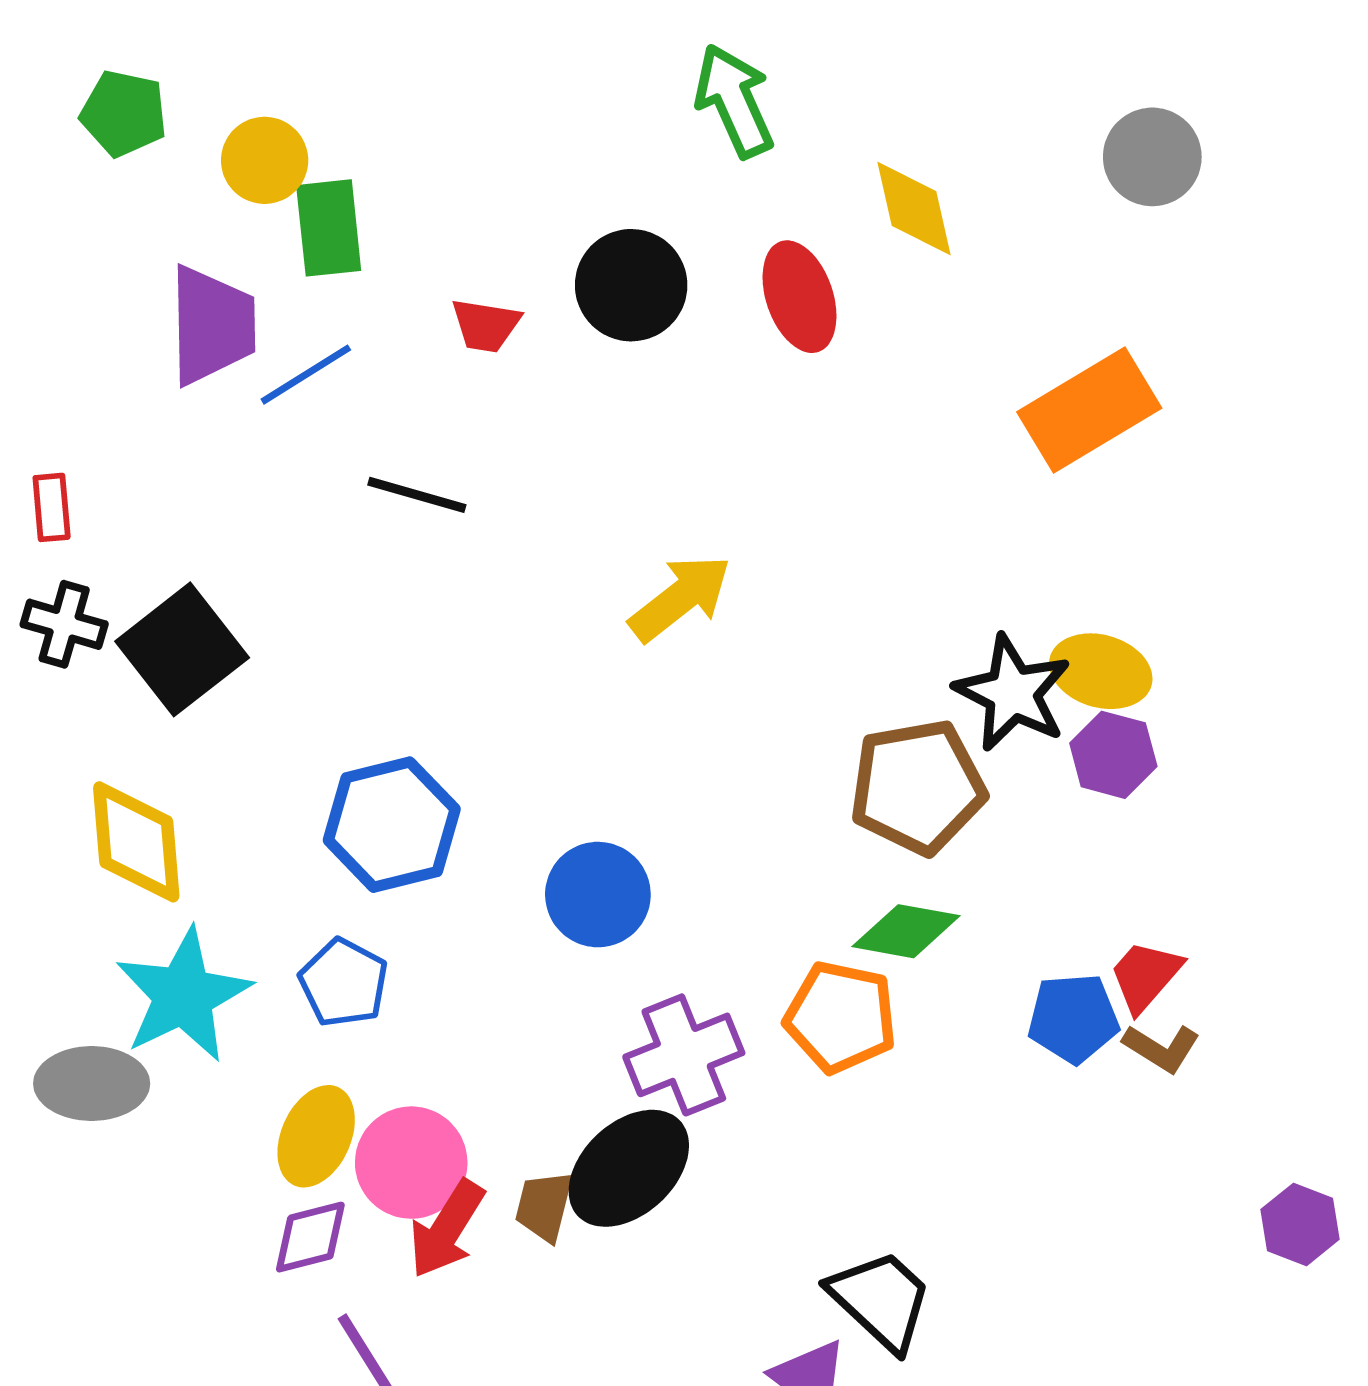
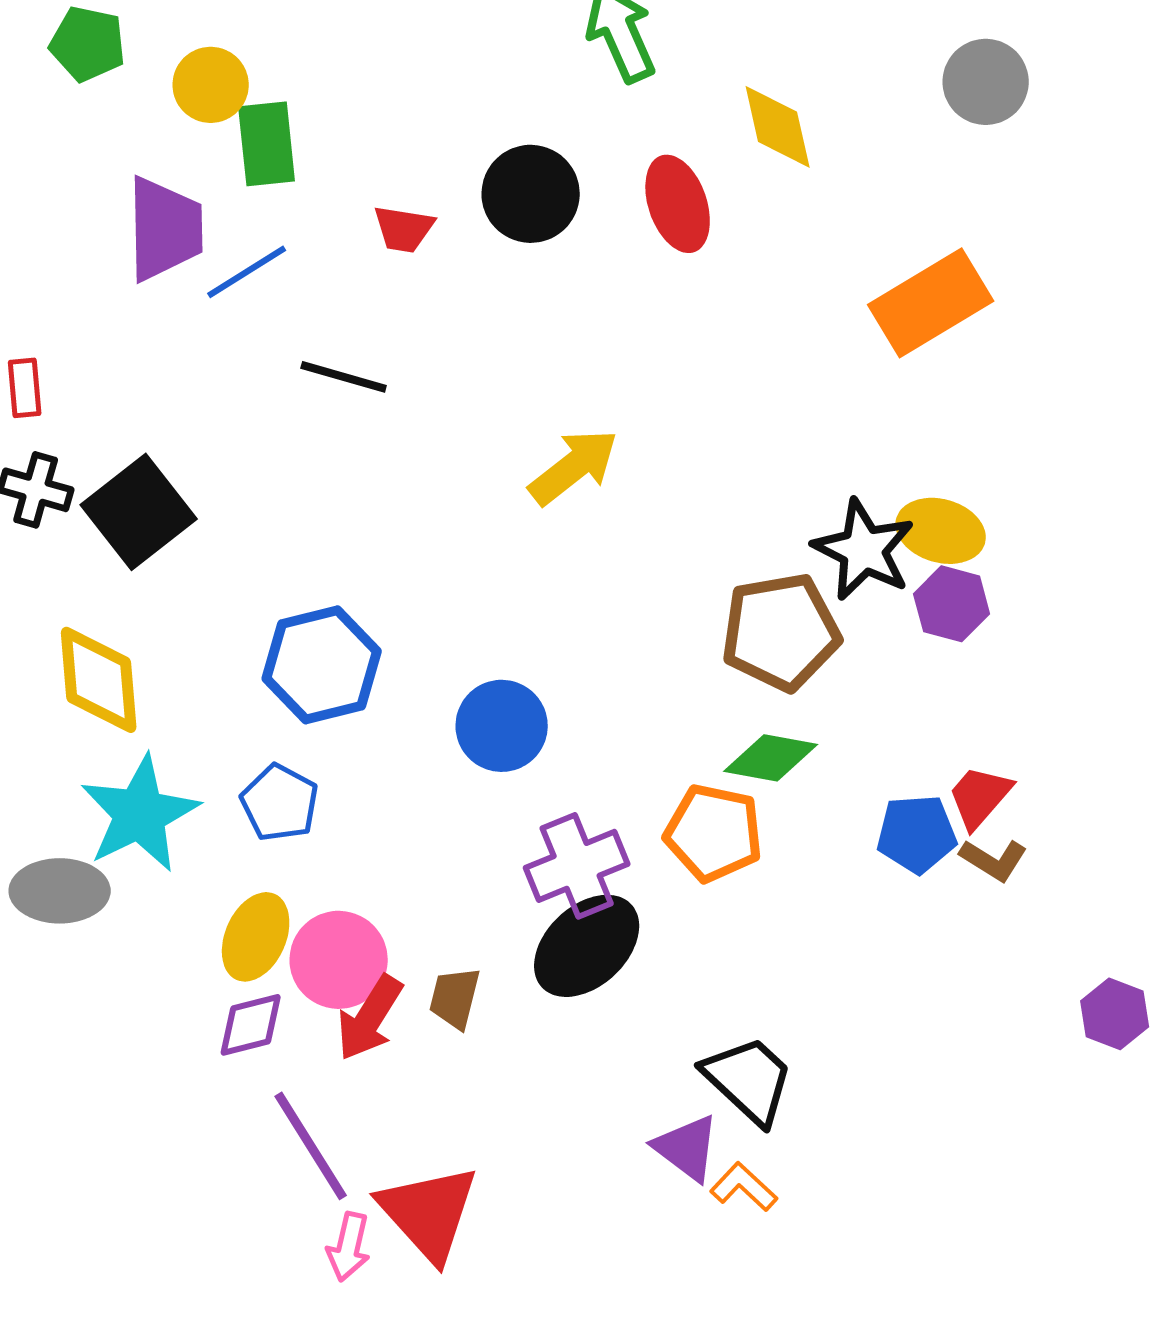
black ellipse: (629, 1168) -> (587, 946), moved

